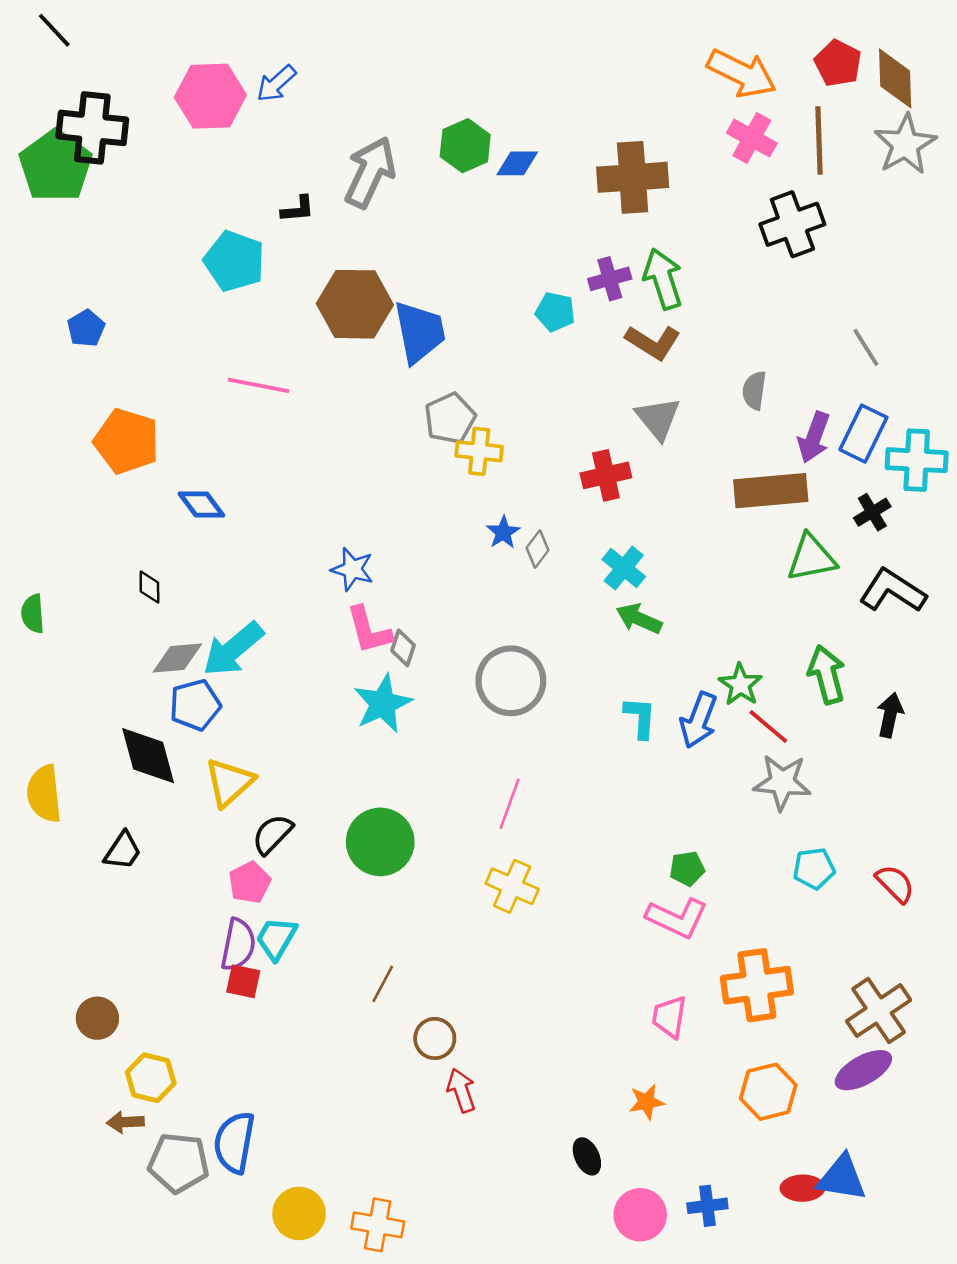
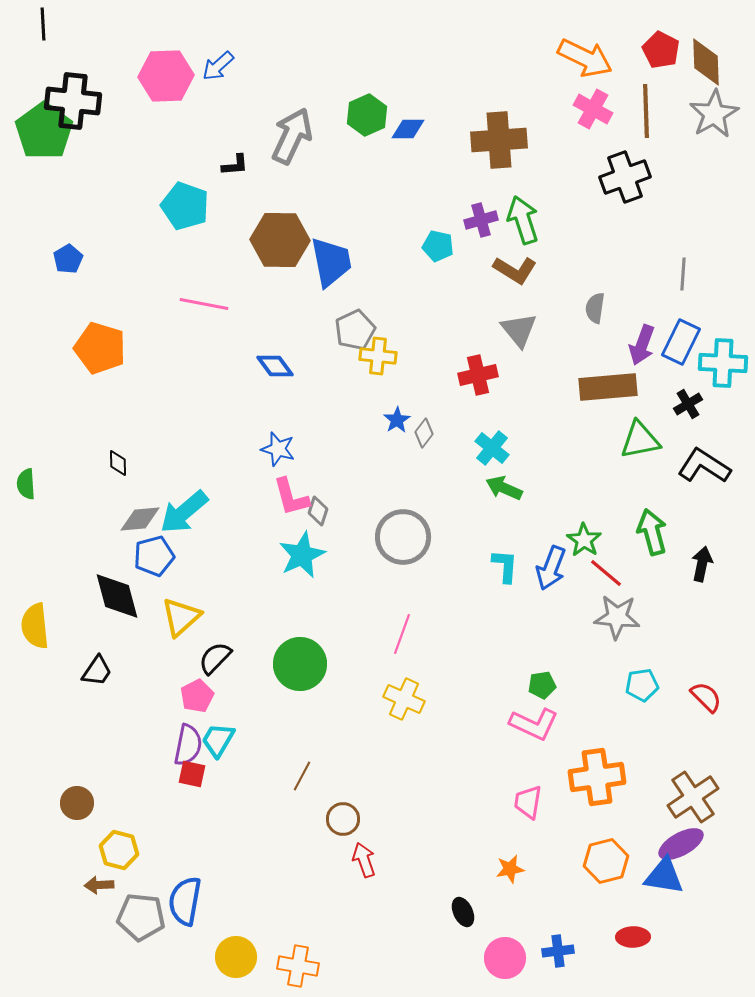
black line: (54, 30) -> (43, 24), turned 40
gray line: (866, 347) -> (683, 274), turned 36
blue diamond: (201, 505) -> (275, 366), moved
blue triangle: (842, 1178) -> (664, 876), moved

